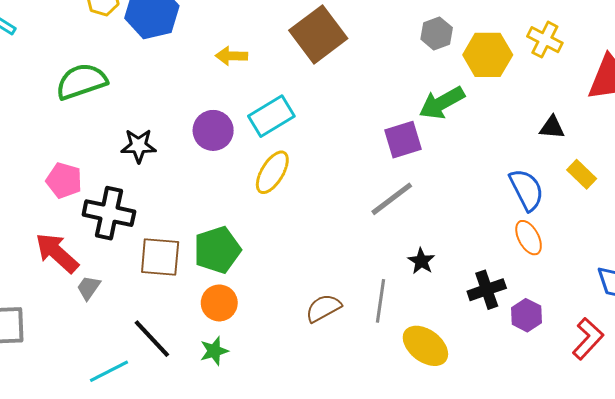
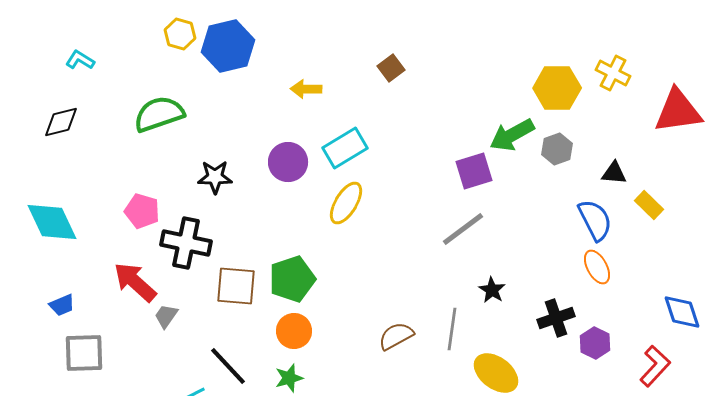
gray hexagon: (437, 33) -> (557, 149), moved
brown square: (318, 34) -> (391, 68), size x0.5
black triangle: (552, 127) -> (614, 173), moved

